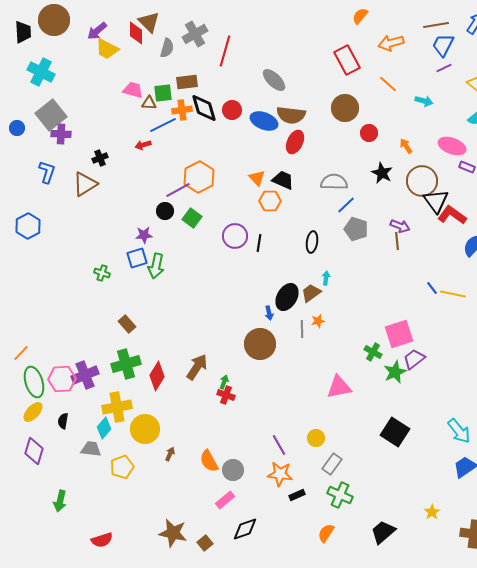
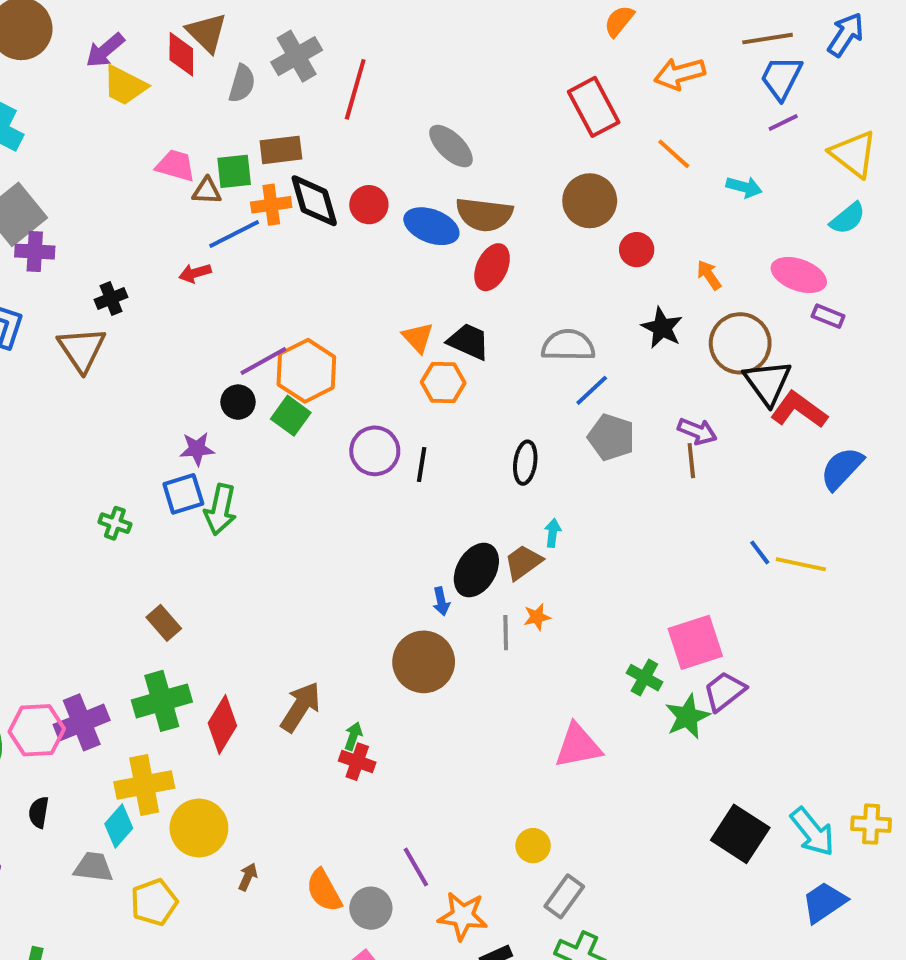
orange hexagon: (199, 177) -> (306, 371), moved
brown triangle: (85, 184) -> (82, 349), turned -32
black square: (395, 432) -> (740, 834), moved
purple line: (279, 445) -> (416, 867), moved

